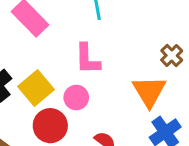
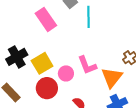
pink L-shape: (87, 59) -> (87, 65), moved, turned -30

